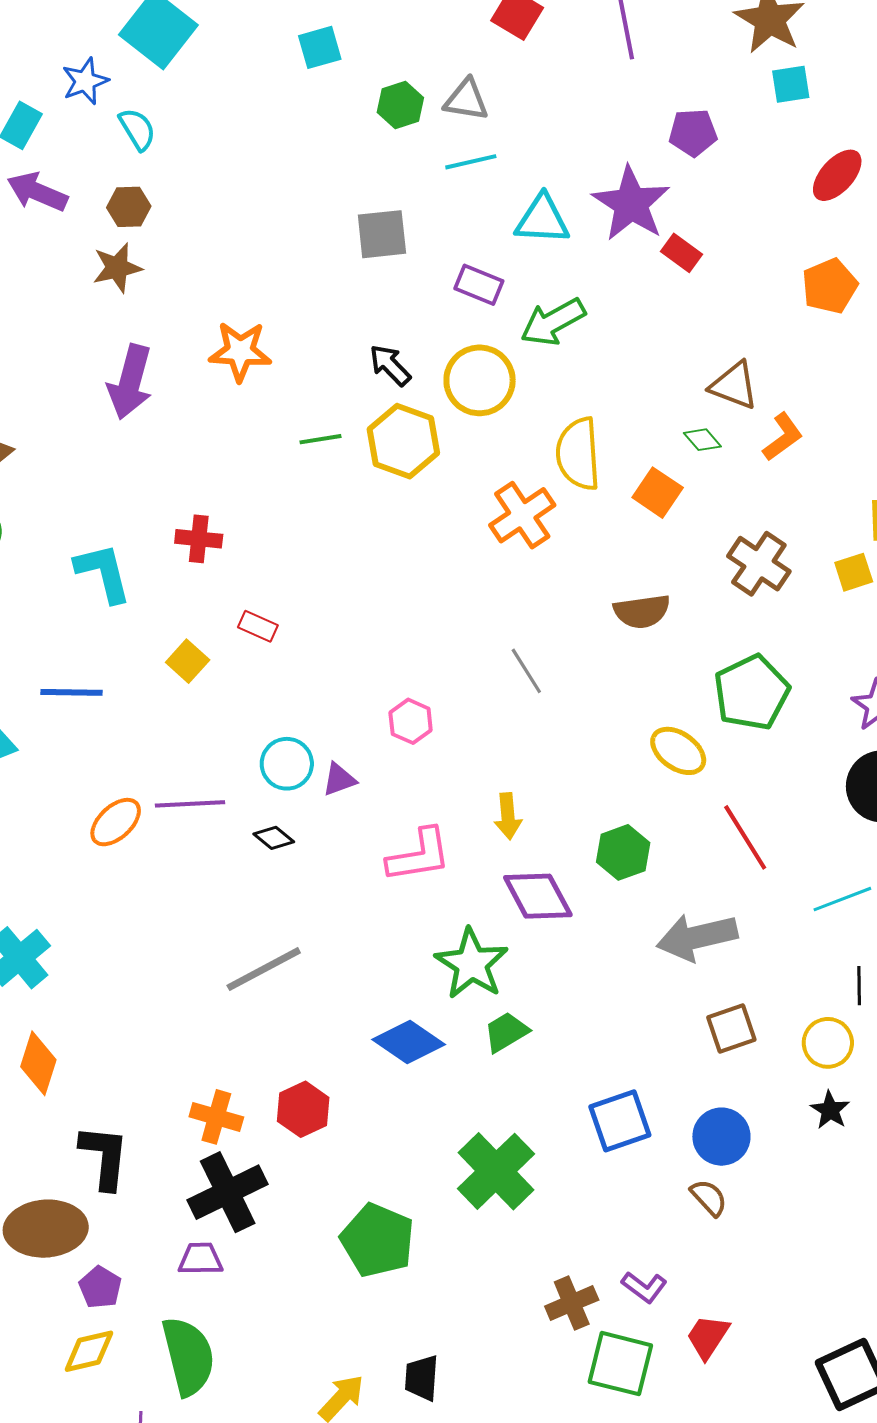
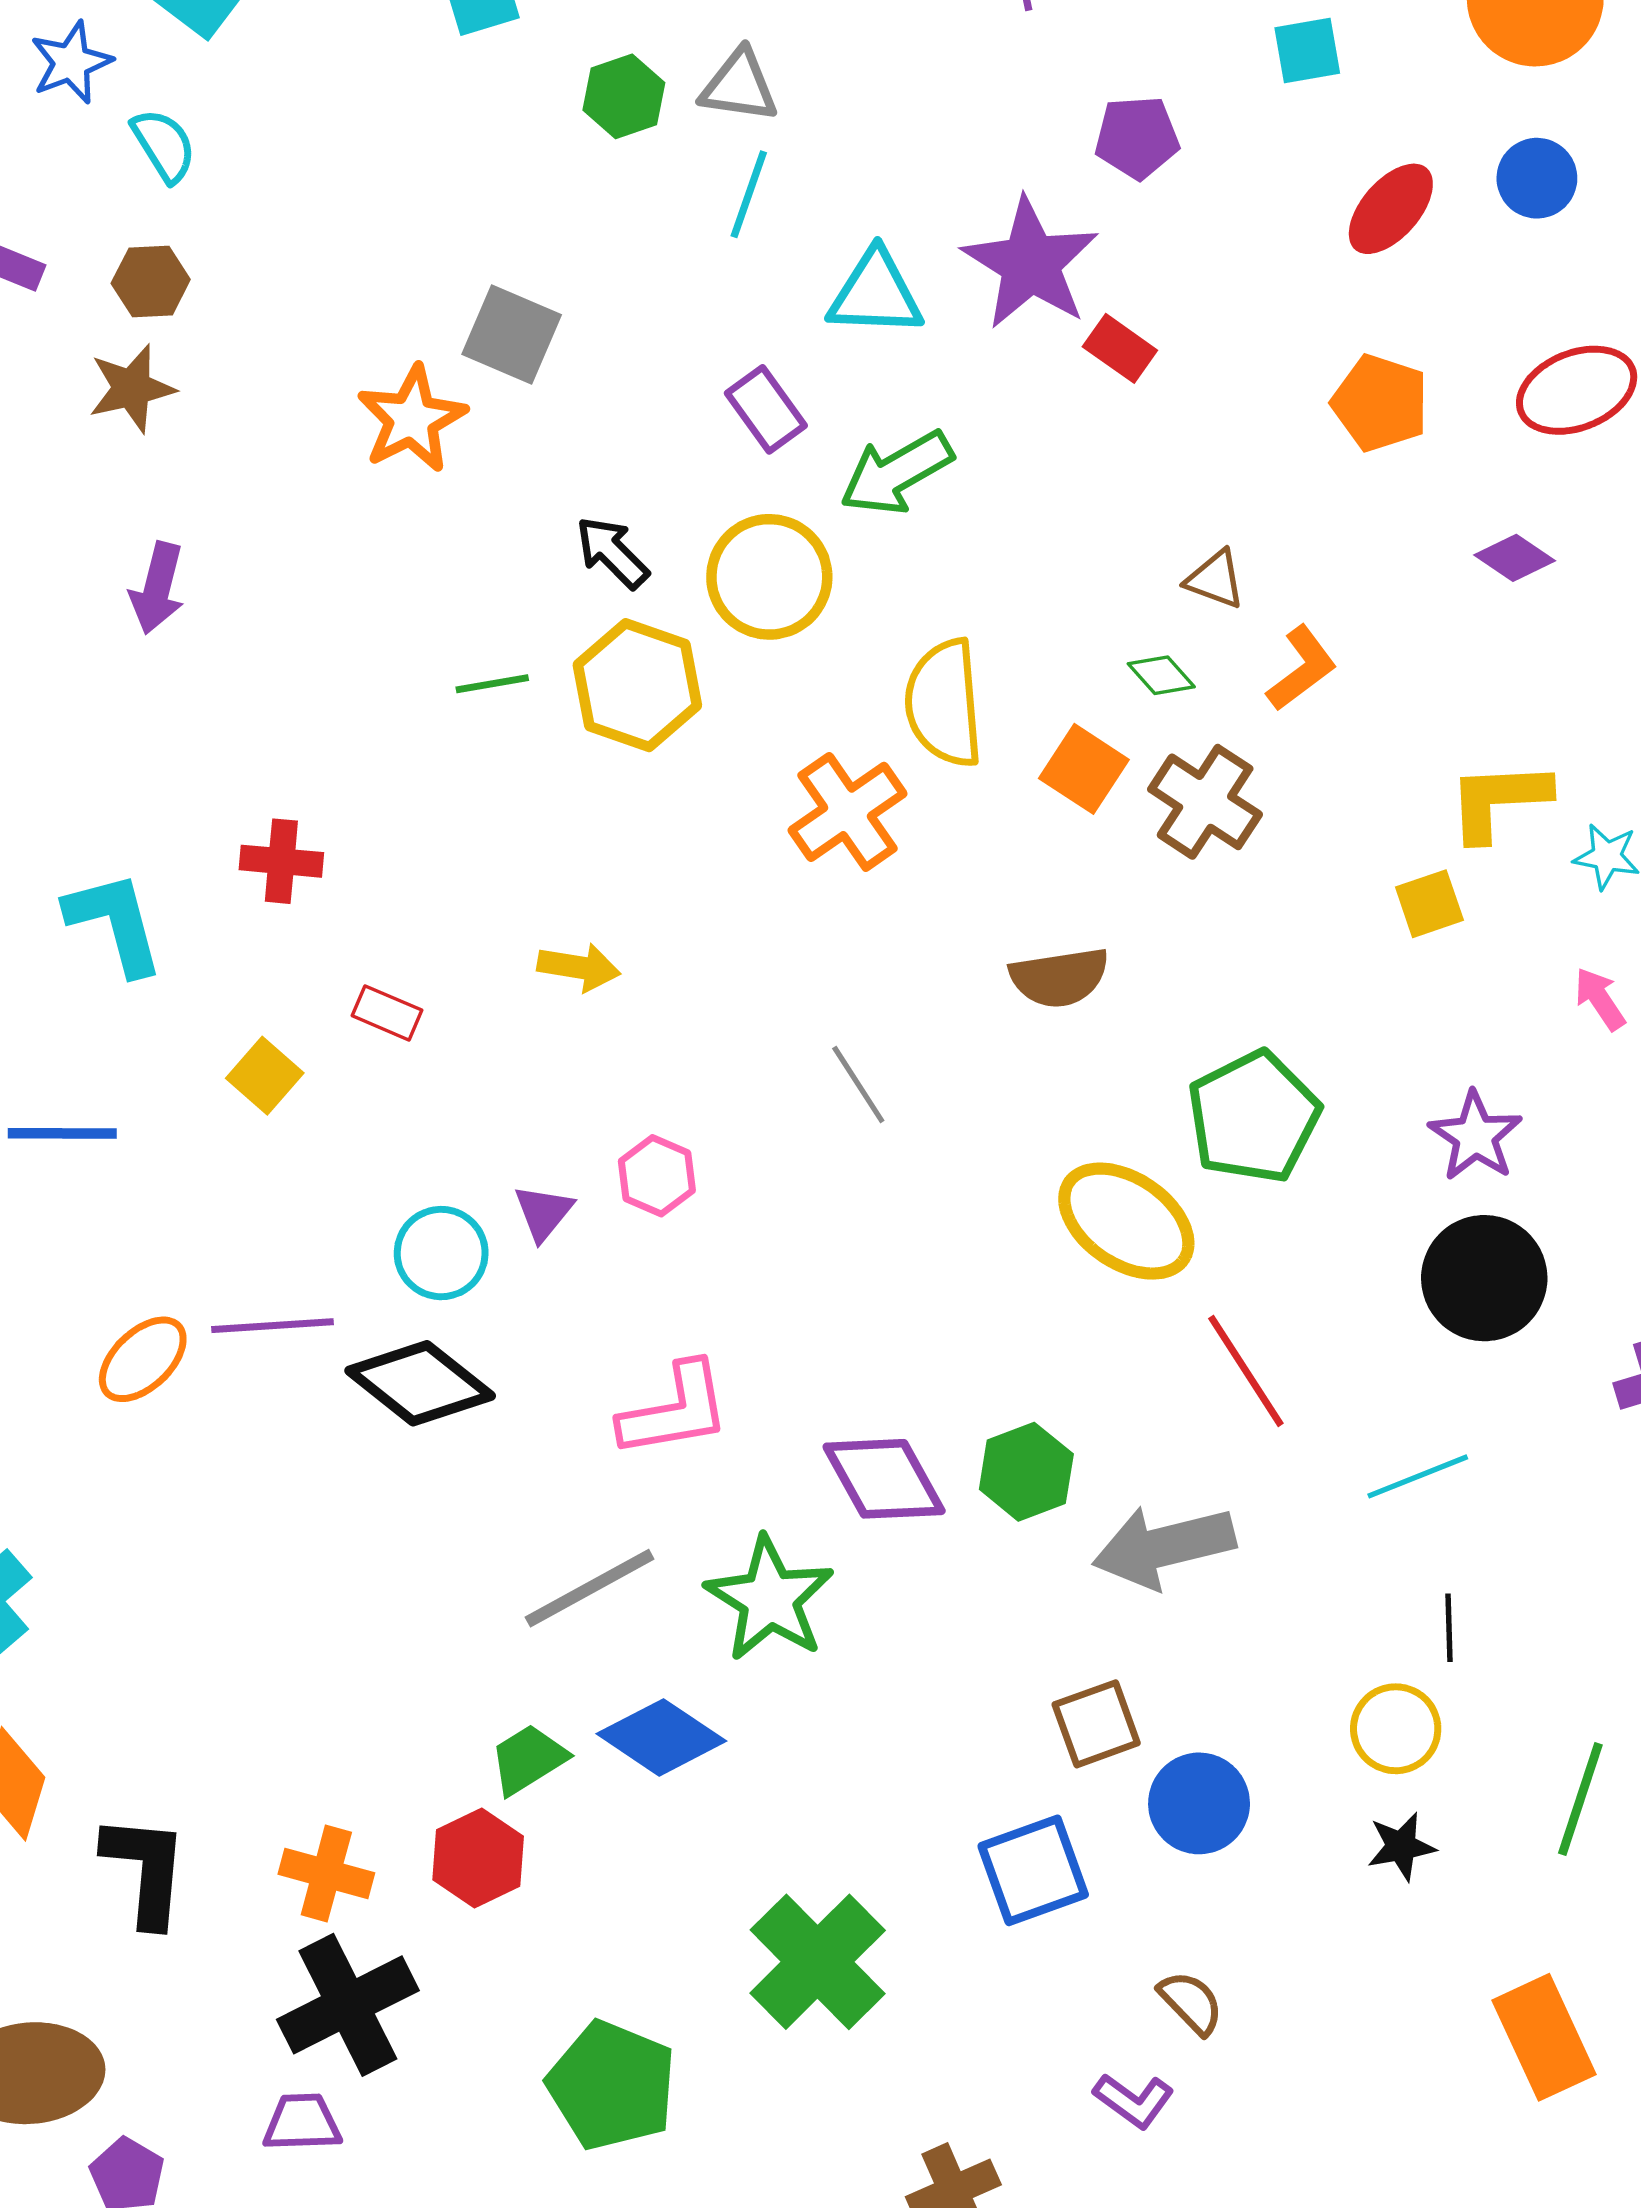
cyan line: (471, 162) -> (749, 194), turned -57
gray square: (382, 234) -> (512, 335), moved, turned 30
purple rectangle: (479, 285) -> (766, 409), turned 33
orange pentagon: (830, 286) -> (1380, 403), turned -30
orange star: (240, 351) -> (412, 419), moved, turned -30
purple arrow: (130, 382) -> (157, 588), size x0.7
brown triangle: (734, 385) -> (1215, 579), size x0.7
brown cross: (759, 564) -> (1205, 802), moved
yellow ellipse: (678, 751) -> (1126, 1221), size x1.4
purple triangle: (339, 779) -> (543, 1213), moved, turned -30
yellow arrow: (508, 816) -> (579, 967), moved, turned -75
black diamond: (274, 838) -> (420, 1383), size x2.0
green hexagon: (623, 852) -> (1026, 1472), moved
gray line: (264, 969) -> (590, 1588), moved
brown square: (731, 1029) -> (1096, 1724), moved
green trapezoid: (506, 1032) -> (528, 1759), moved
black star: (830, 1110) -> (1401, 1846), turned 30
blue circle: (721, 1137) -> (1199, 1803), moved
black L-shape: (104, 1157) -> (145, 1870), moved
purple L-shape: (644, 1287) -> (1134, 2101), moved

